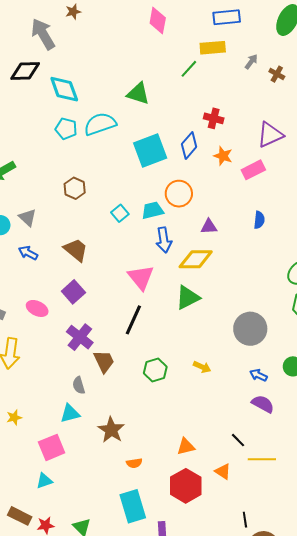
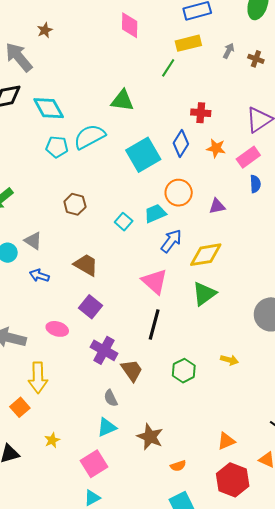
blue semicircle: (259, 220) -> (255, 184), moved
purple triangle: (209, 227) -> (217, 206), moved
blue arrow: (164, 240) -> (171, 241), turned -125

